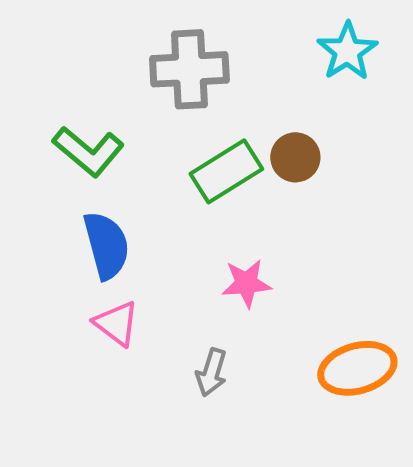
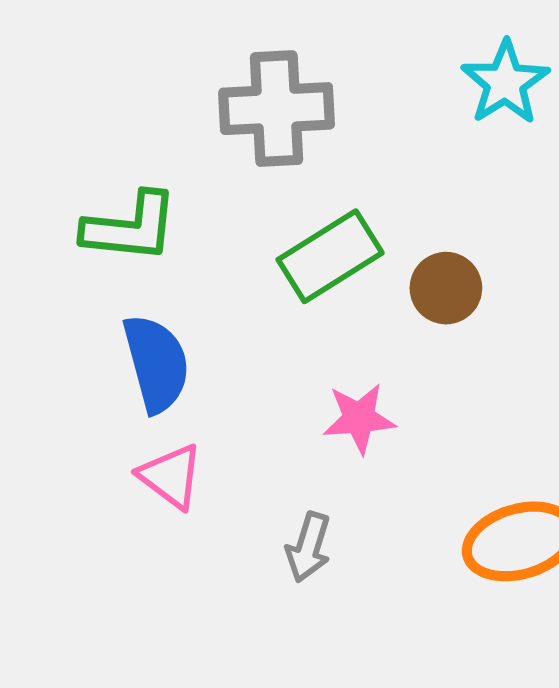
green L-shape: (88, 151) -> (130, 227), turned -34
brown circle: (295, 157) -> (446, 288), moved

